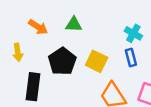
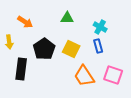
green triangle: (74, 24) -> (67, 18), moved

